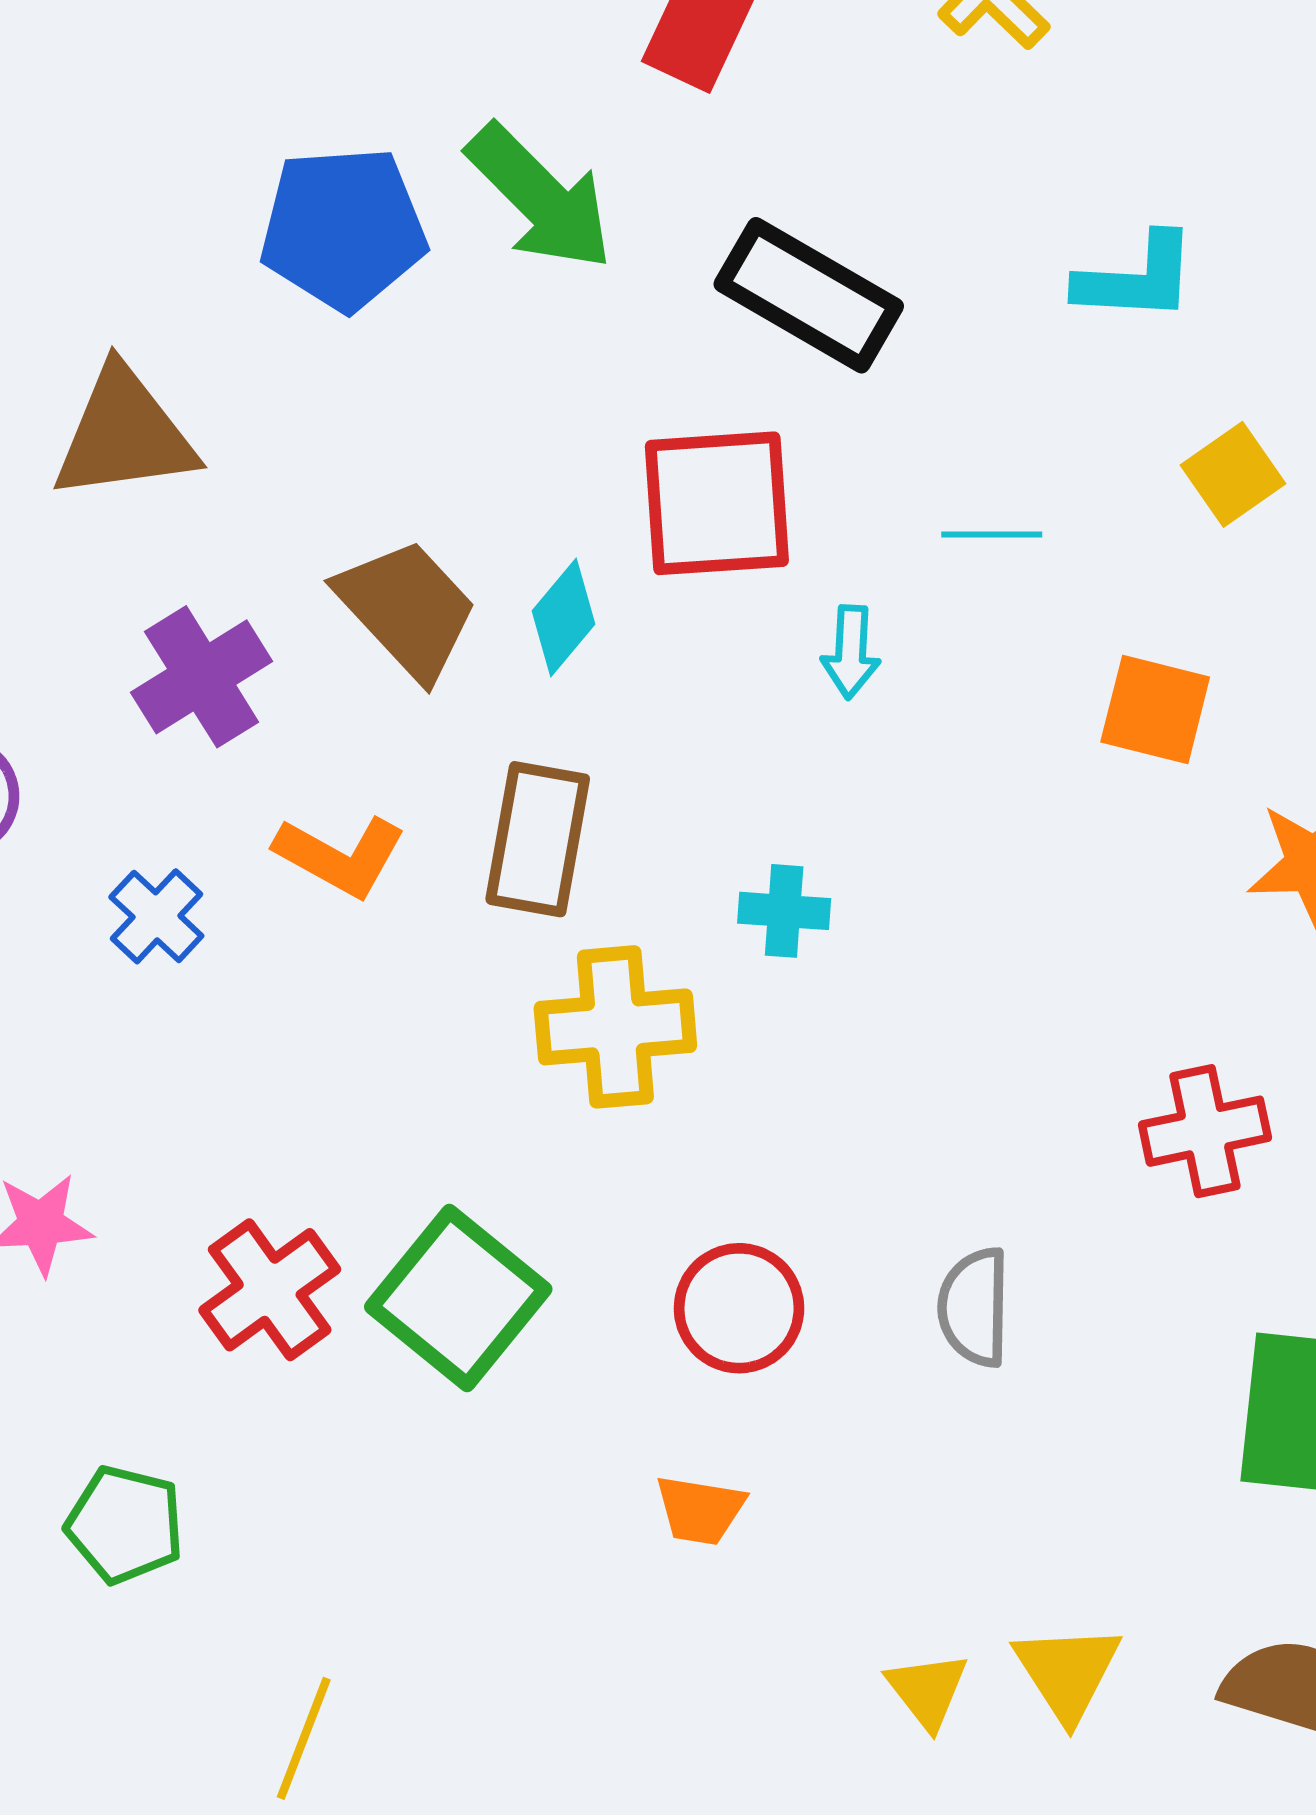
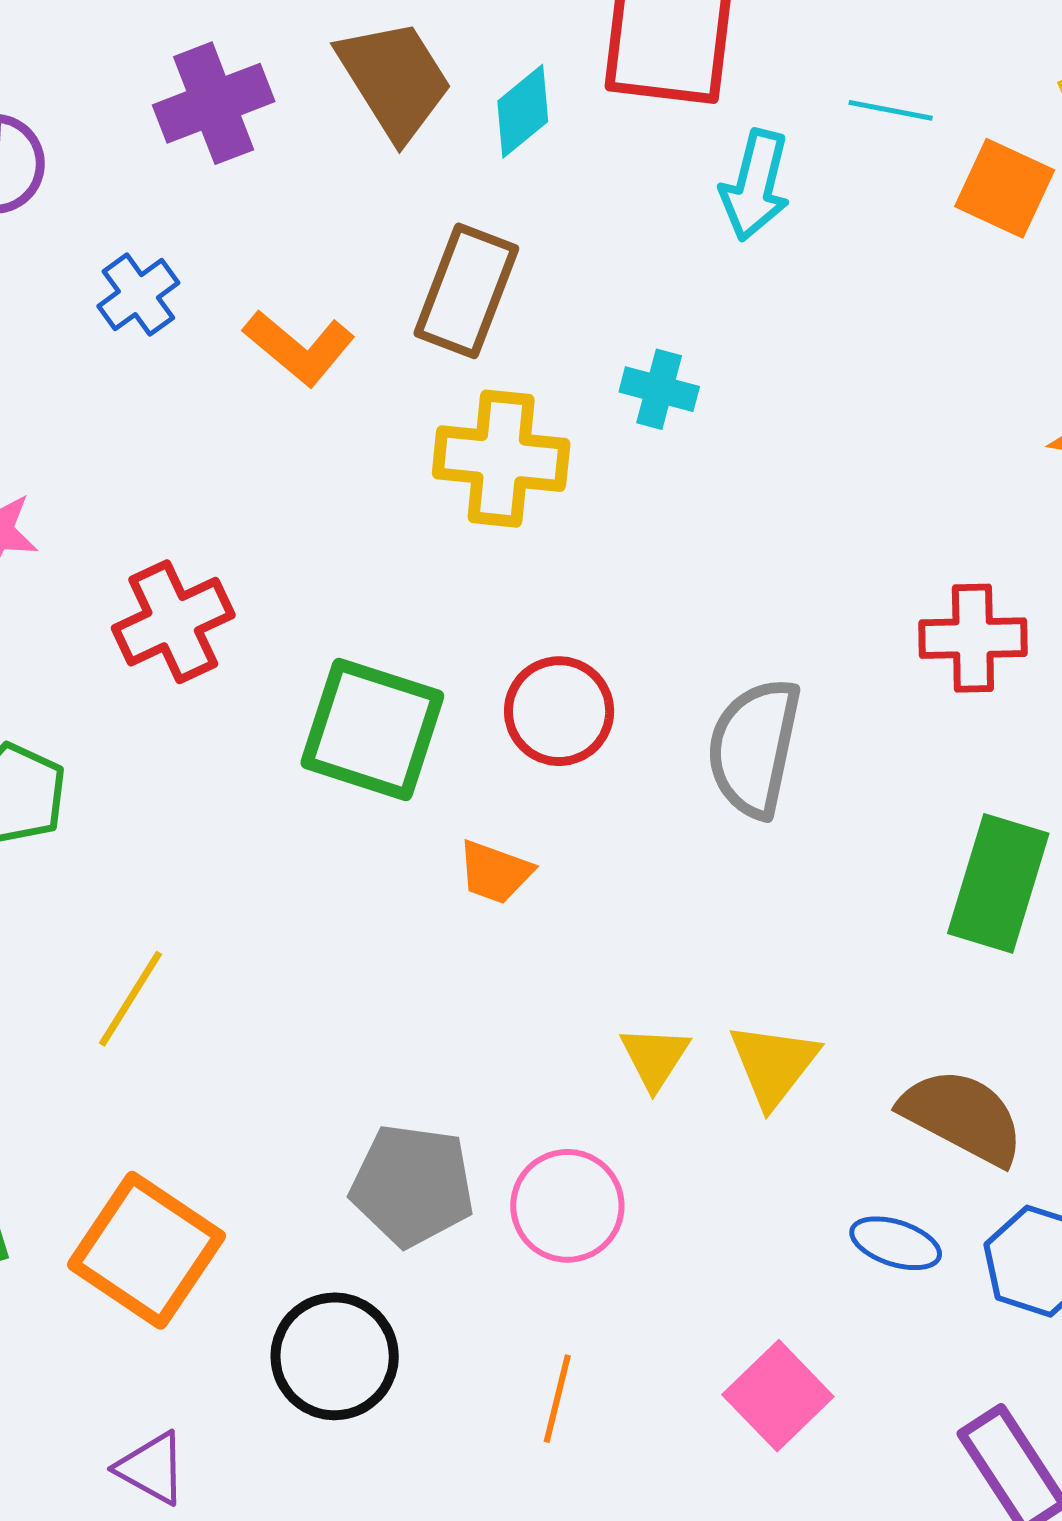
cyan arrow: (851, 652) -> (755, 185), size x1.4
orange square: (1155, 710) -> (1005, 188), moved
orange L-shape: (340, 856) -> (299, 348), moved
green square: (458, 1298) -> (372, 729), moved, turned -32
gray semicircle: (974, 1307) -> (754, 747), size x1.4

